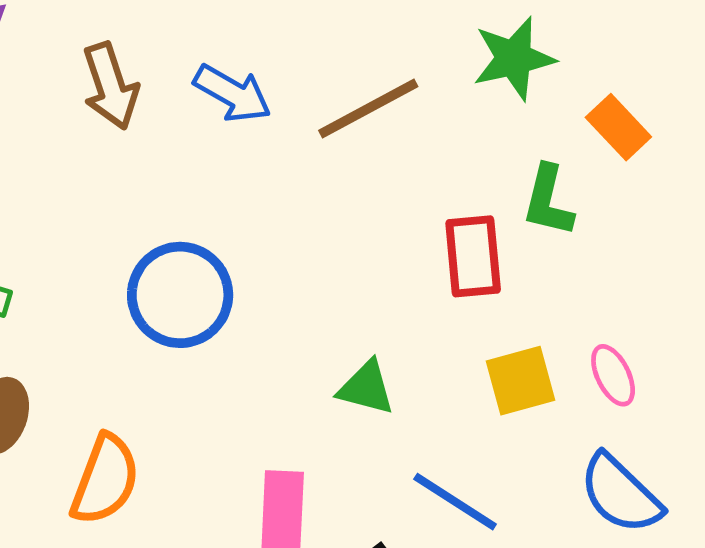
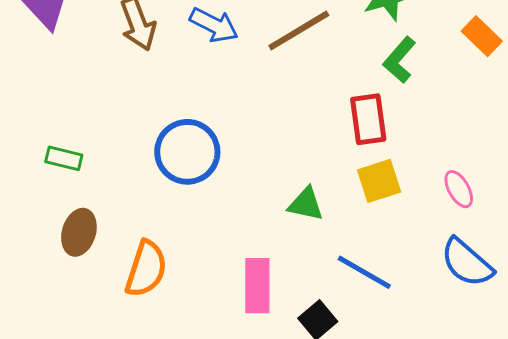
orange rectangle: (618, 127) -> (482, 36), moved
green L-shape: (548, 201) -> (399, 60), moved, turned 30
yellow square: (520, 381) -> (379, 181), moved

